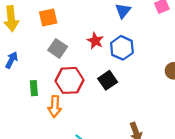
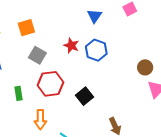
black square: (108, 80) -> (85, 96), moved
orange arrow: (55, 106) -> (40, 120), moved

